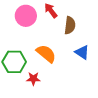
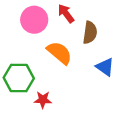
orange semicircle: (46, 54) -> (59, 53), moved

